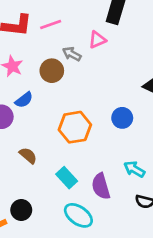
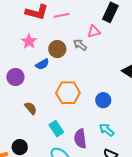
gray arrow: (72, 54) -> (80, 45), moved
blue semicircle: (24, 100) -> (42, 64), moved
blue circle: (122, 118) -> (103, 100), moved

